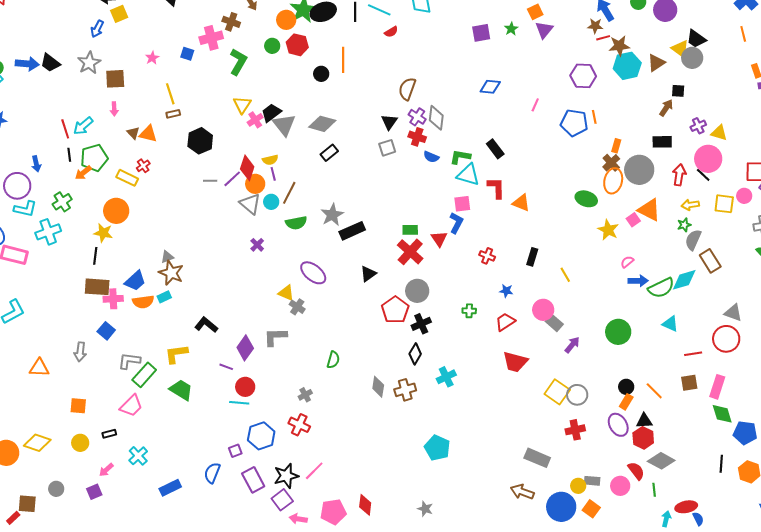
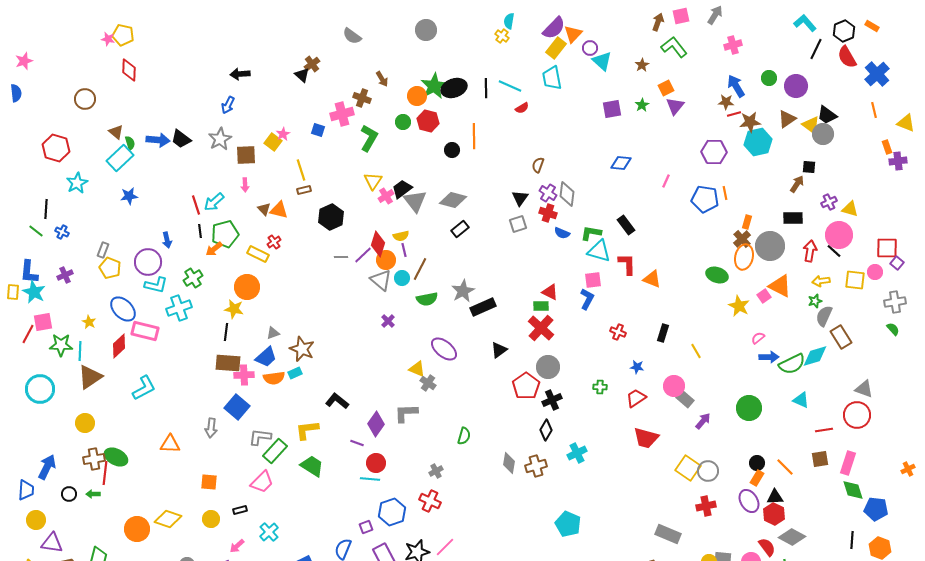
yellow square: (119, 14) -> (273, 142), moved, turned -30
brown triangle: (656, 63) -> (787, 119), moved
brown semicircle: (407, 89) -> (538, 165), size x0.7
red triangle: (439, 239) -> (550, 292), moved, turned -30
gray triangle: (167, 257) -> (273, 333), moved
blue square: (106, 331) -> (237, 407), size x1.4

